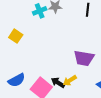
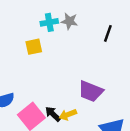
yellow square: (16, 36) -> (34, 47), moved, turned 32

